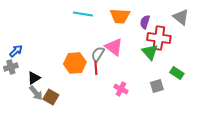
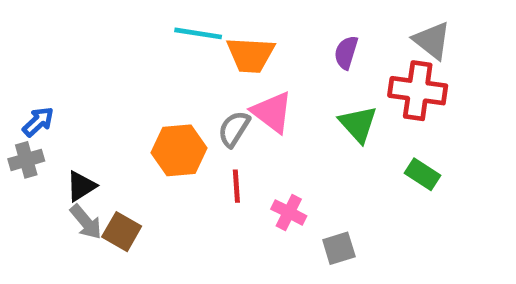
orange trapezoid: (120, 16) -> (251, 55), moved
red cross: (159, 38) -> (418, 91), moved
red line: (96, 68) -> (236, 186), moved
gray square: (157, 86) -> (339, 248), moved

